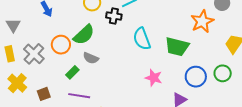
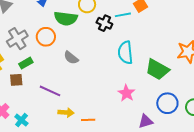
green semicircle: (84, 35) -> (66, 18), moved, turned 35
green rectangle: (72, 72) -> (26, 63), moved

